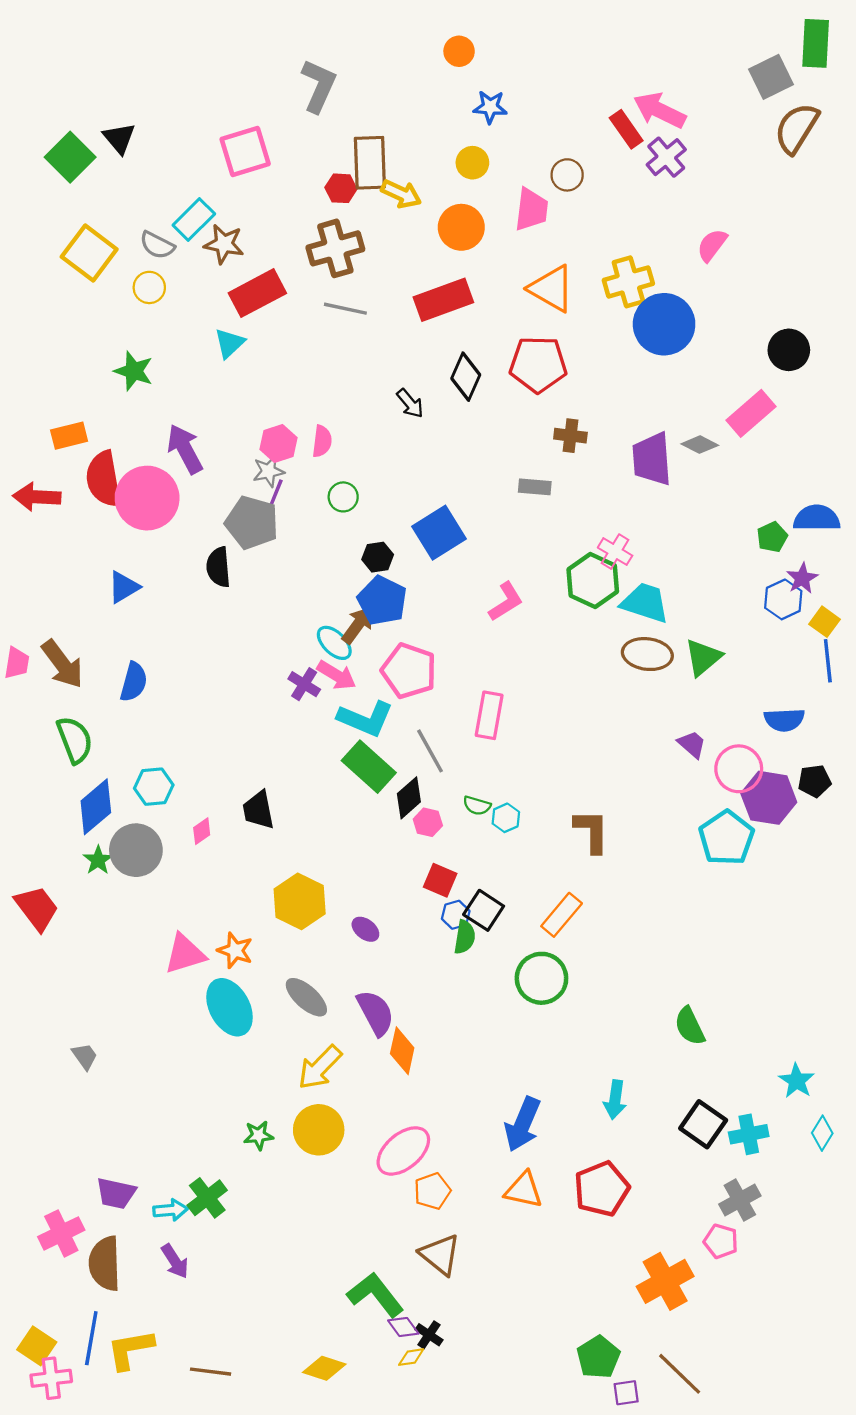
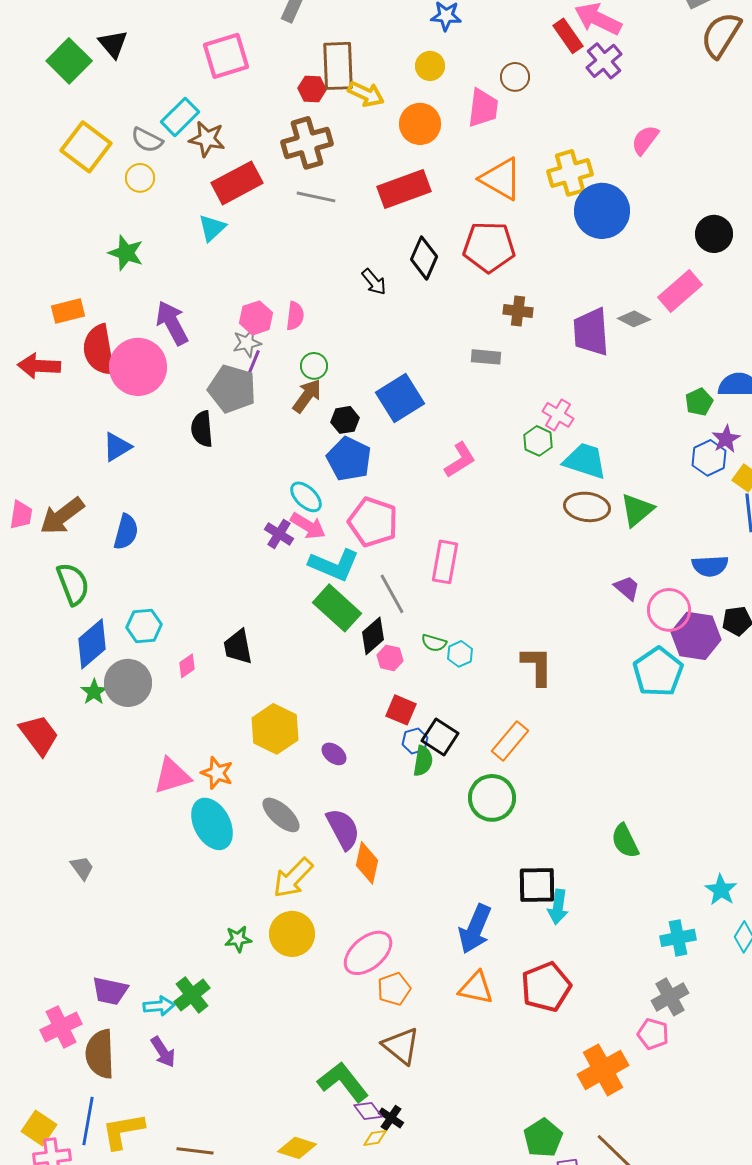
green hexagon: (593, 581) -> (538, 441), size x0.6
brown arrow: (358, 625) -> (307, 396), moved
brown arrow: (62, 664) -> (62, 516), turned 90
black square: (703, 1124) -> (537, 885), moved, turned -36

